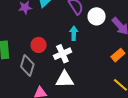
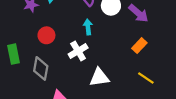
red circle: (39, 45) -> (46, 35), moved
white triangle: (65, 79) -> (99, 77), moved

